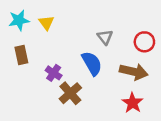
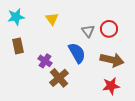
yellow triangle: (46, 23) -> (52, 19), moved
red circle: (144, 42) -> (109, 29), moved
red star: (132, 103) -> (111, 86), turned 30

